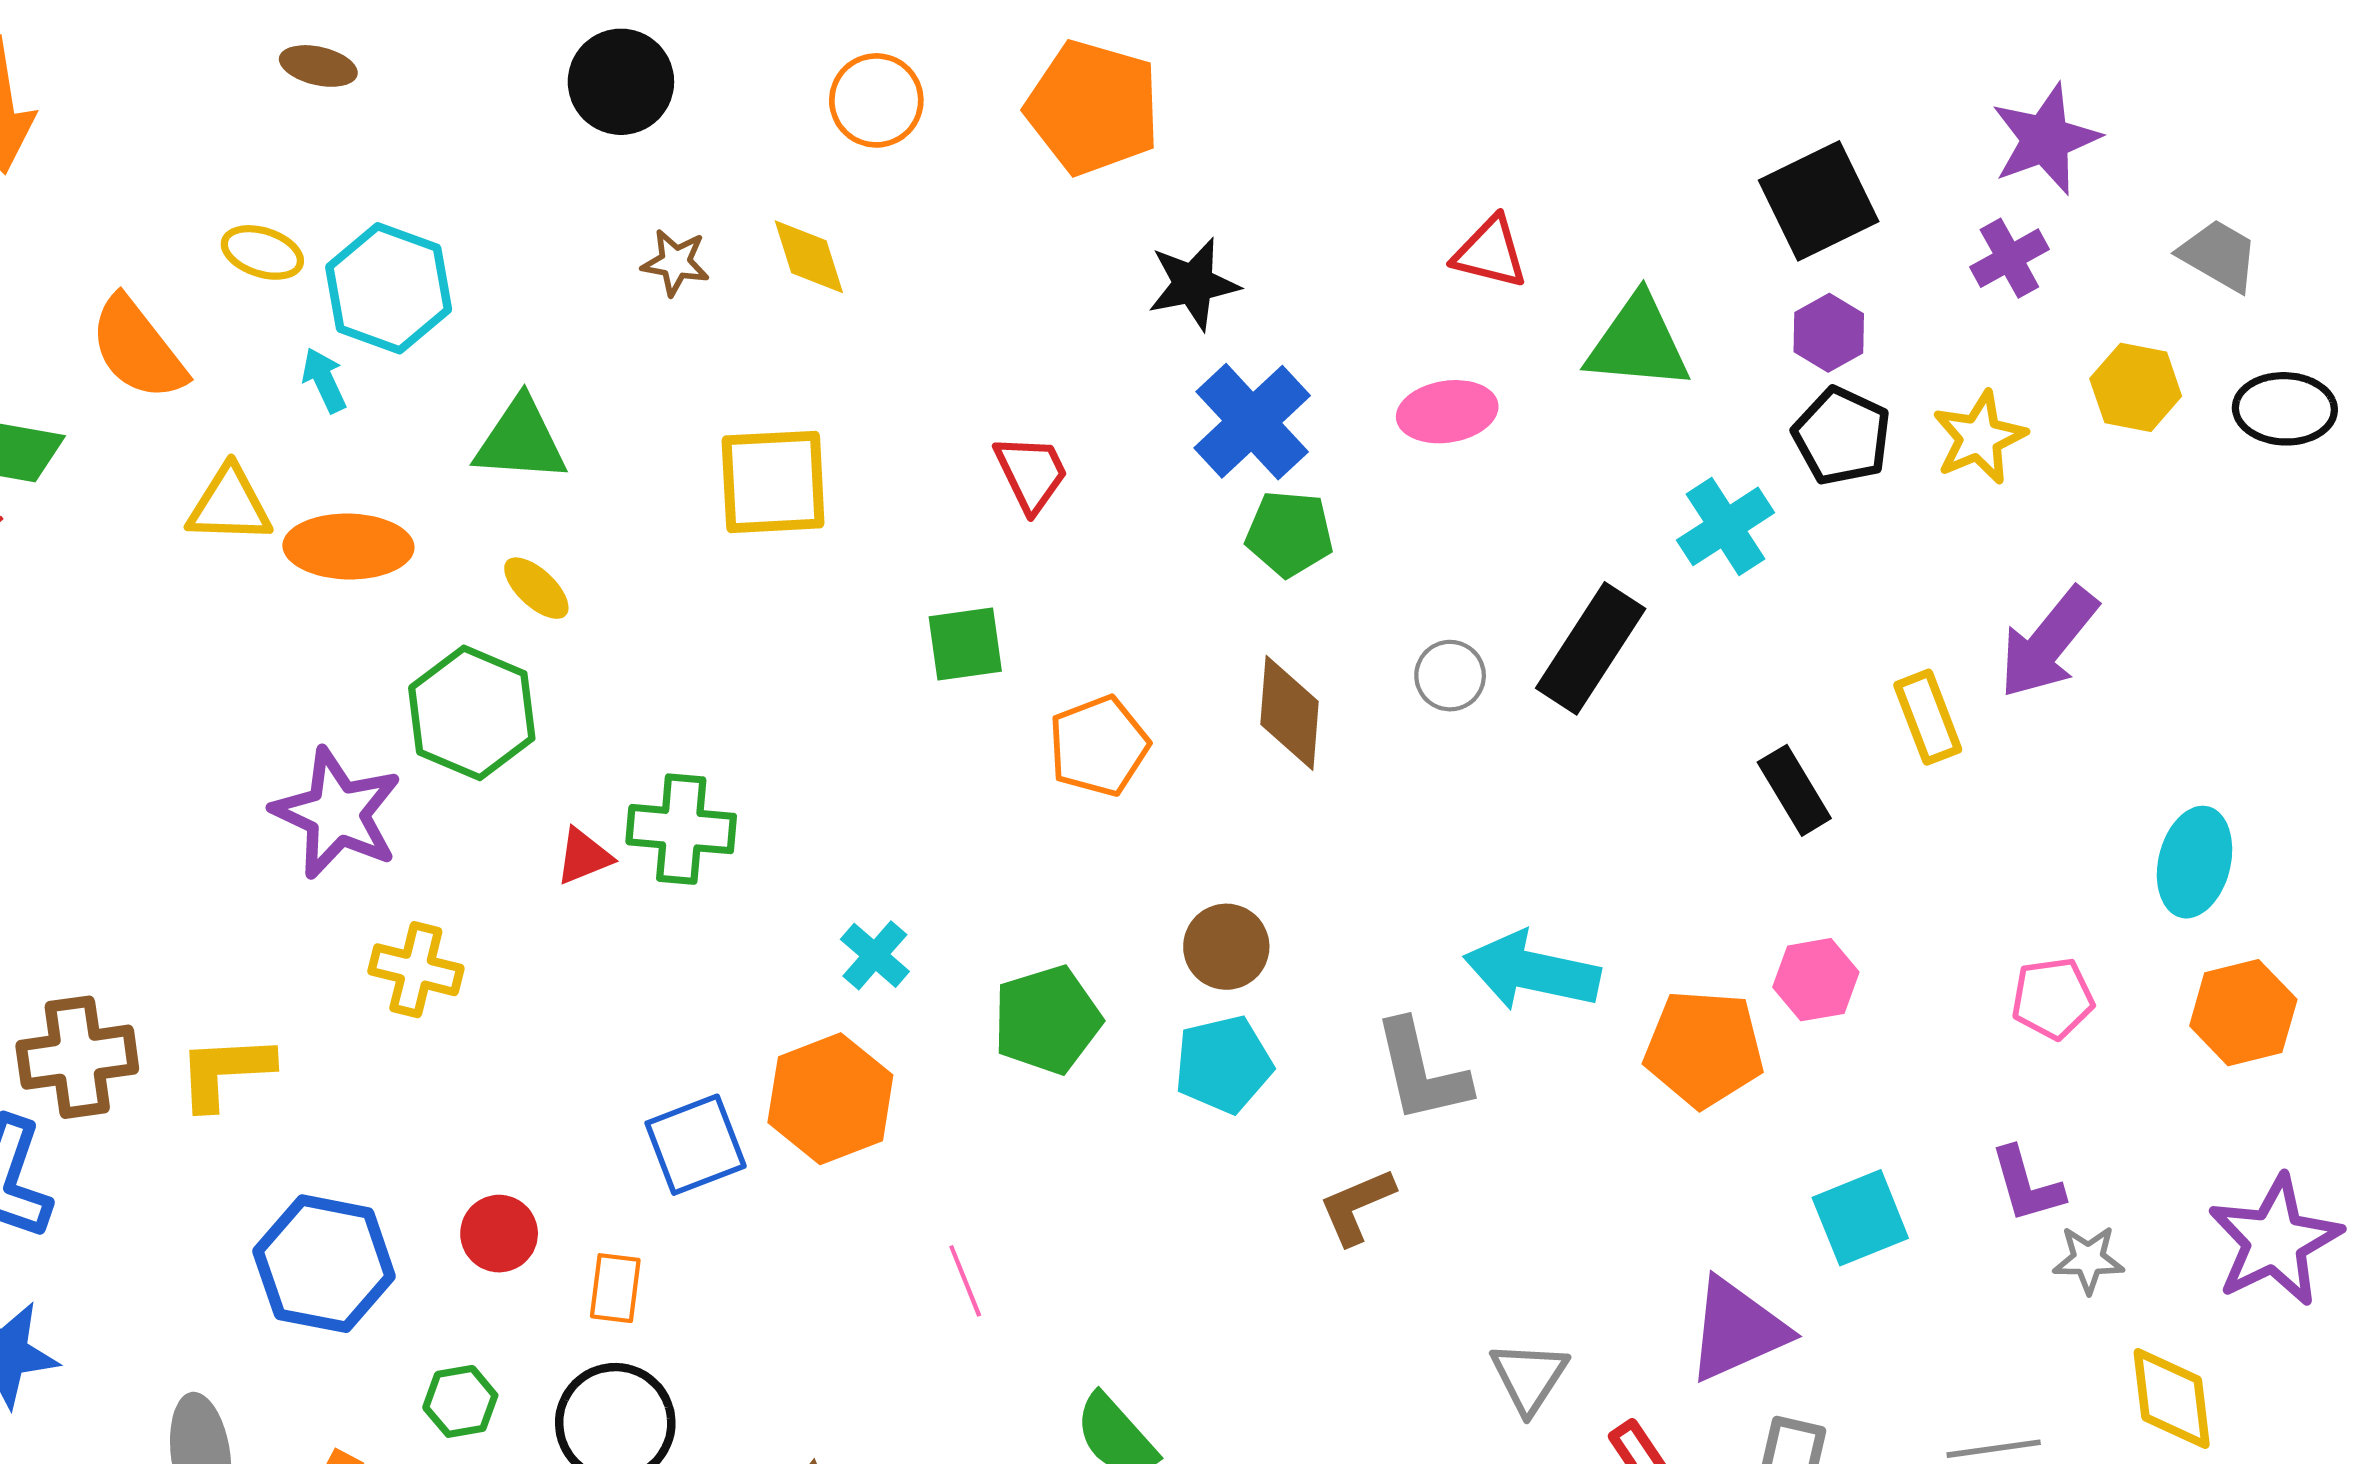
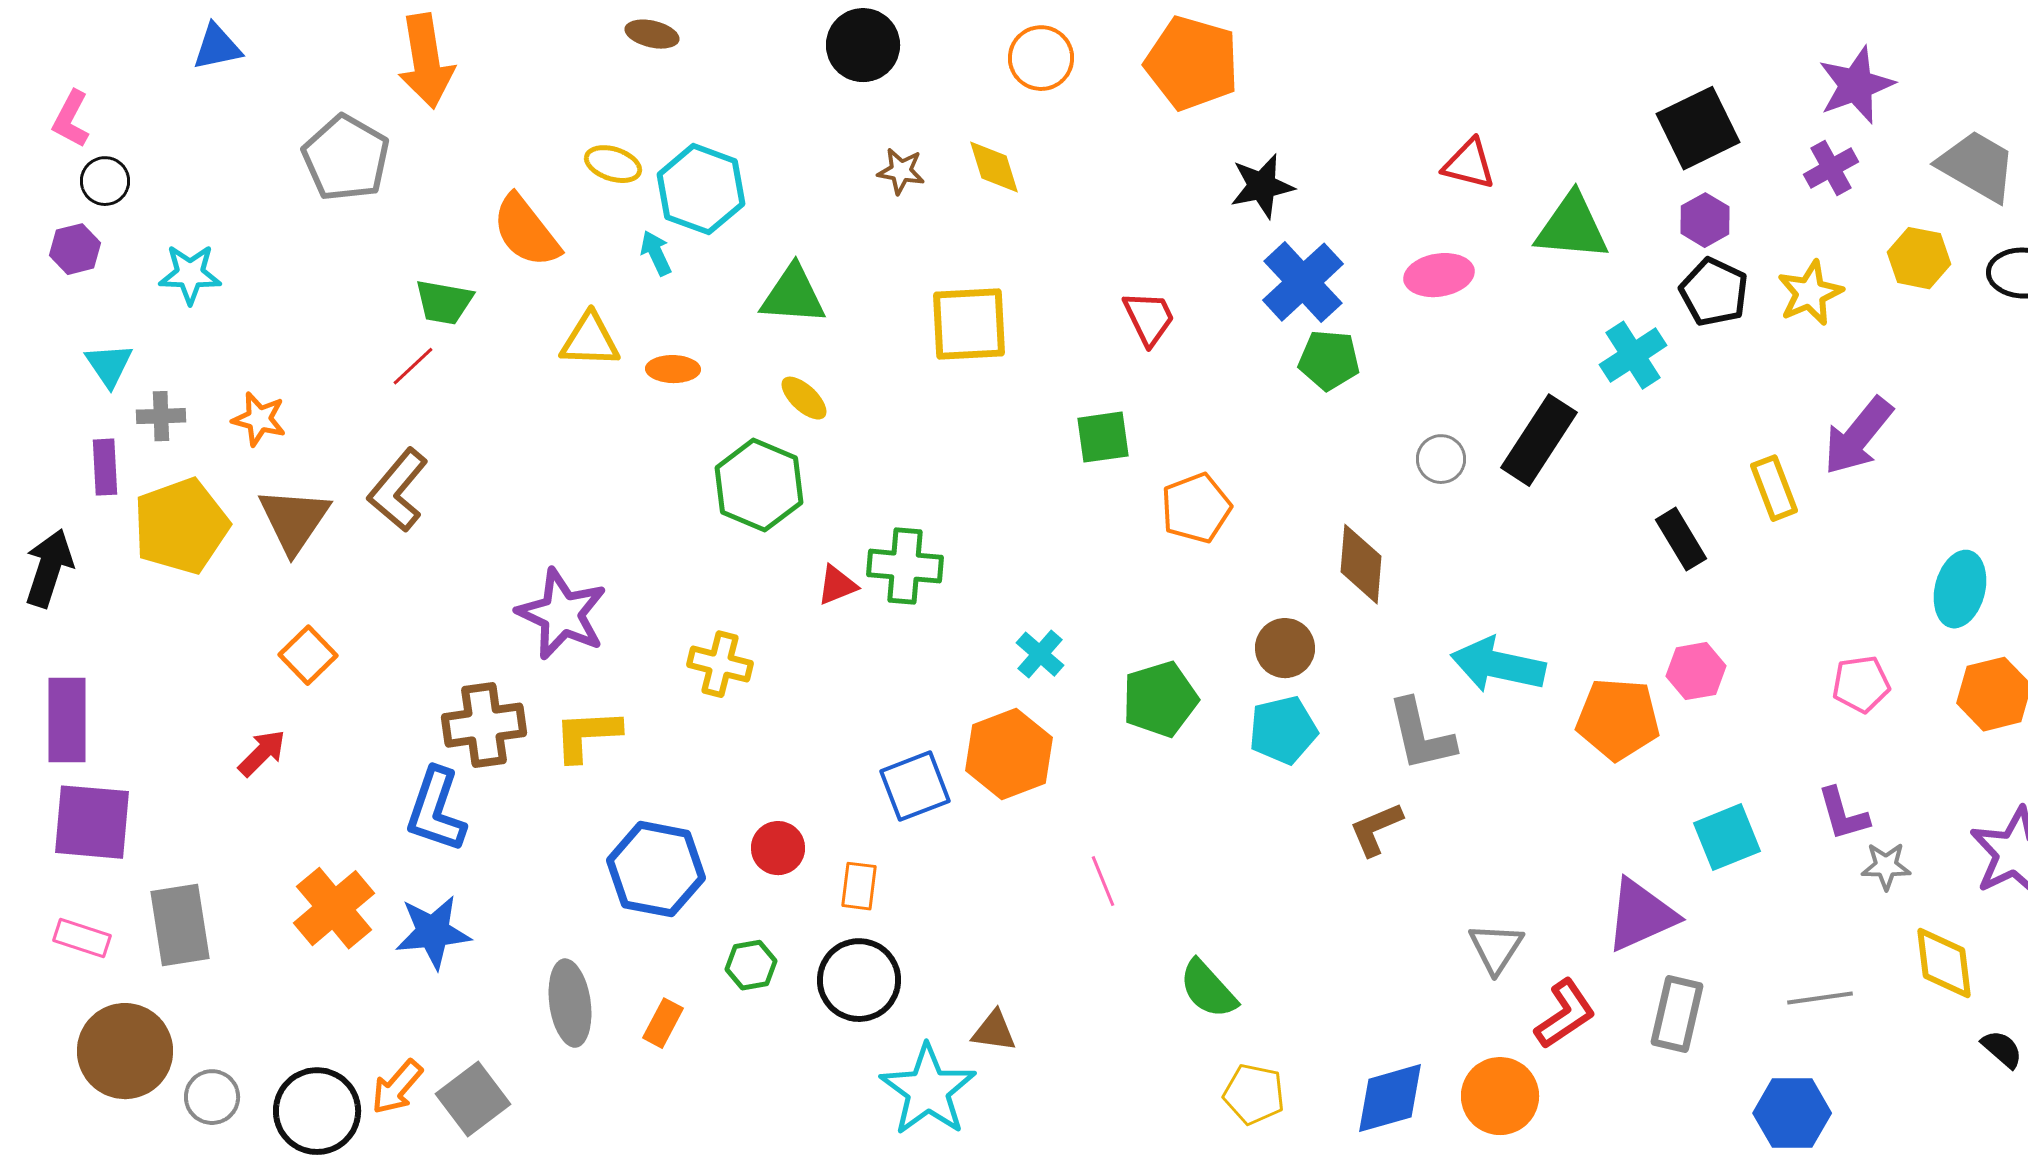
gray trapezoid: (2219, 255) -> (1977, 166), size x1.4
orange ellipse: (348, 547) -> (673, 369), size x0.6
brown diamond: (1289, 713) -> (1361, 564), moved
purple star: (337, 813) -> (562, 614), moved

